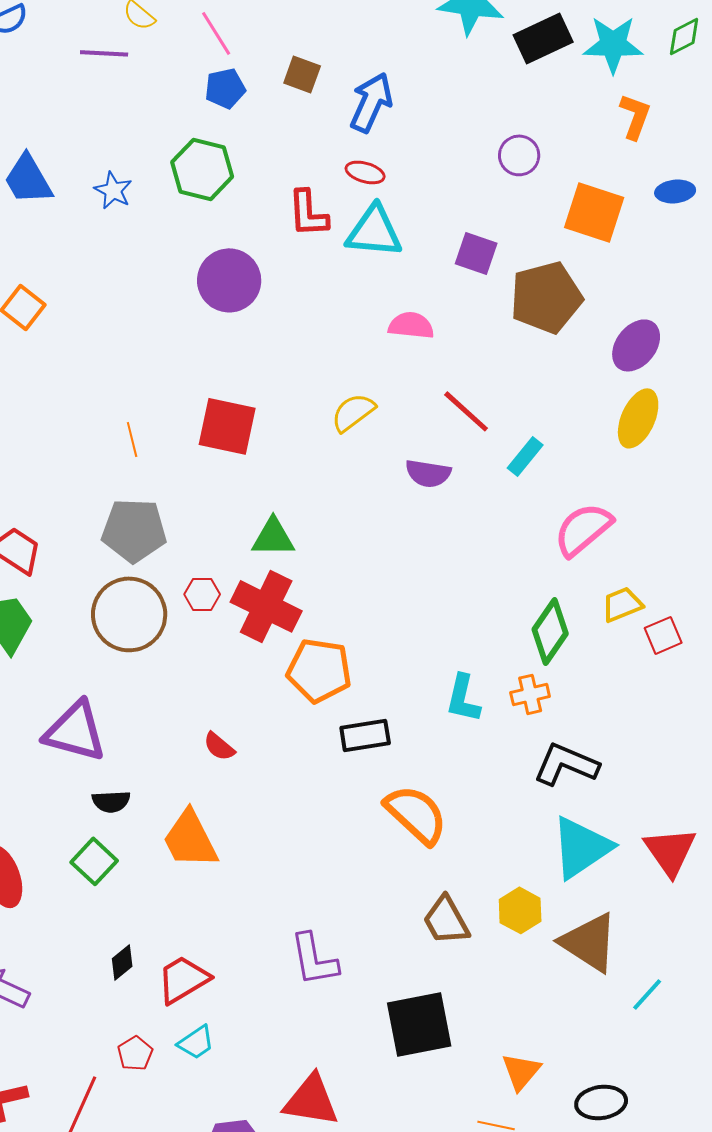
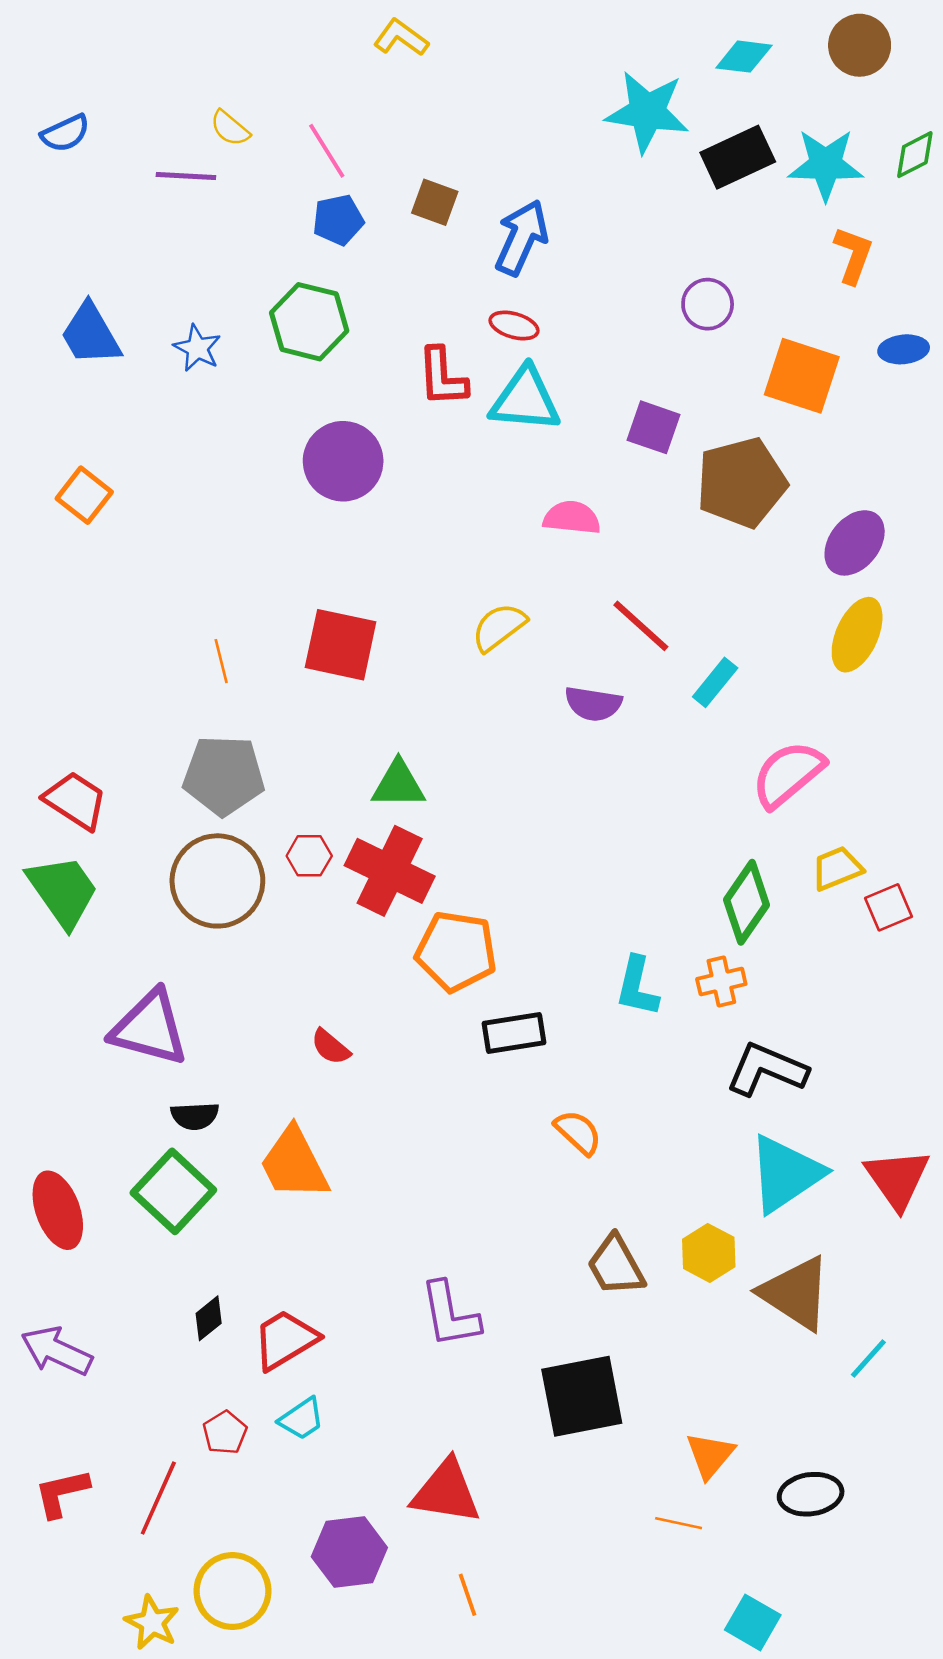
orange semicircle: (416, 814) -> (578, 1132), size x0.6
green square: (94, 861) -> (173, 1191), size x1.4

